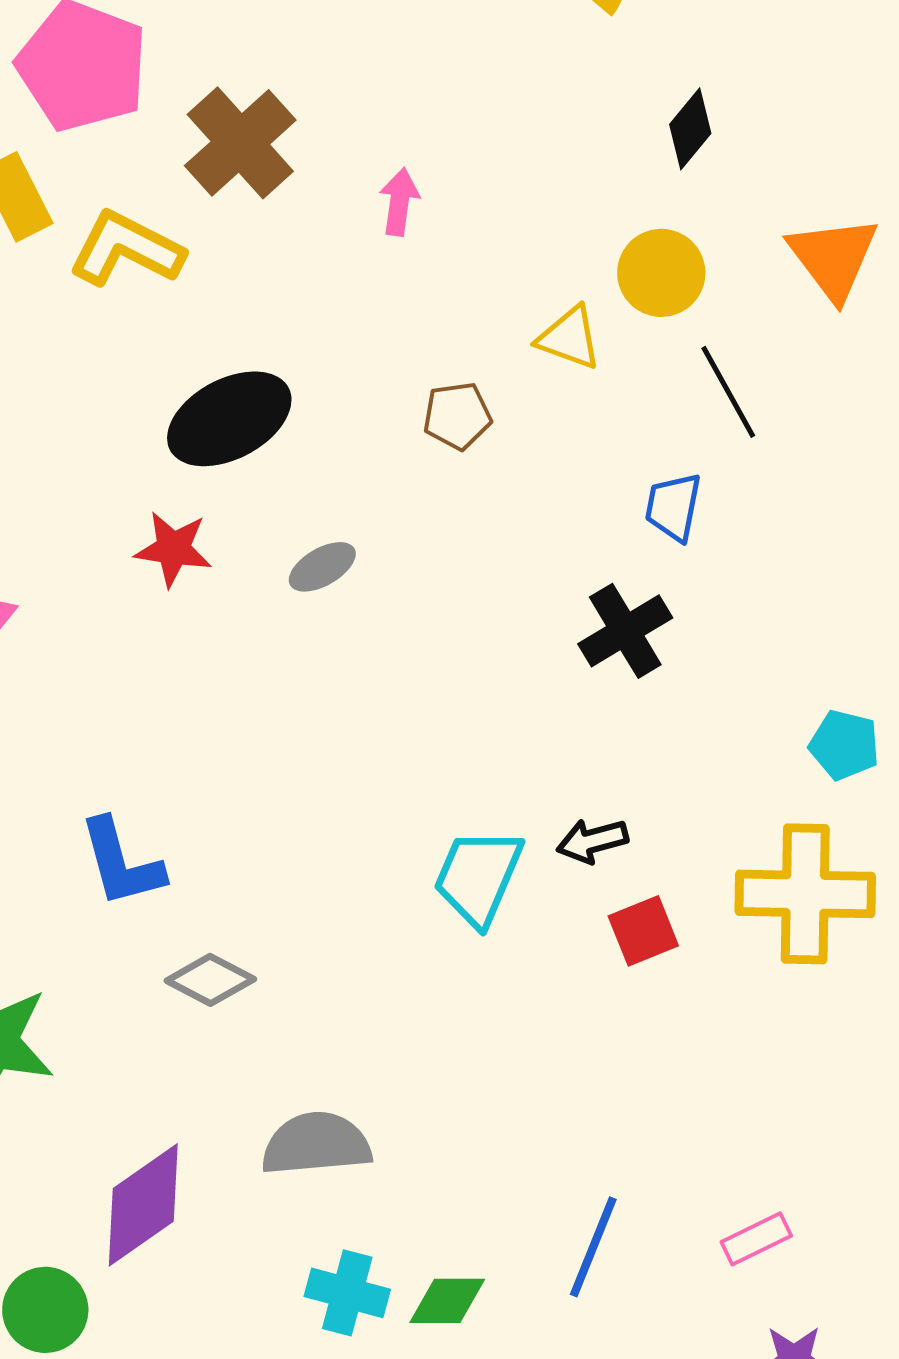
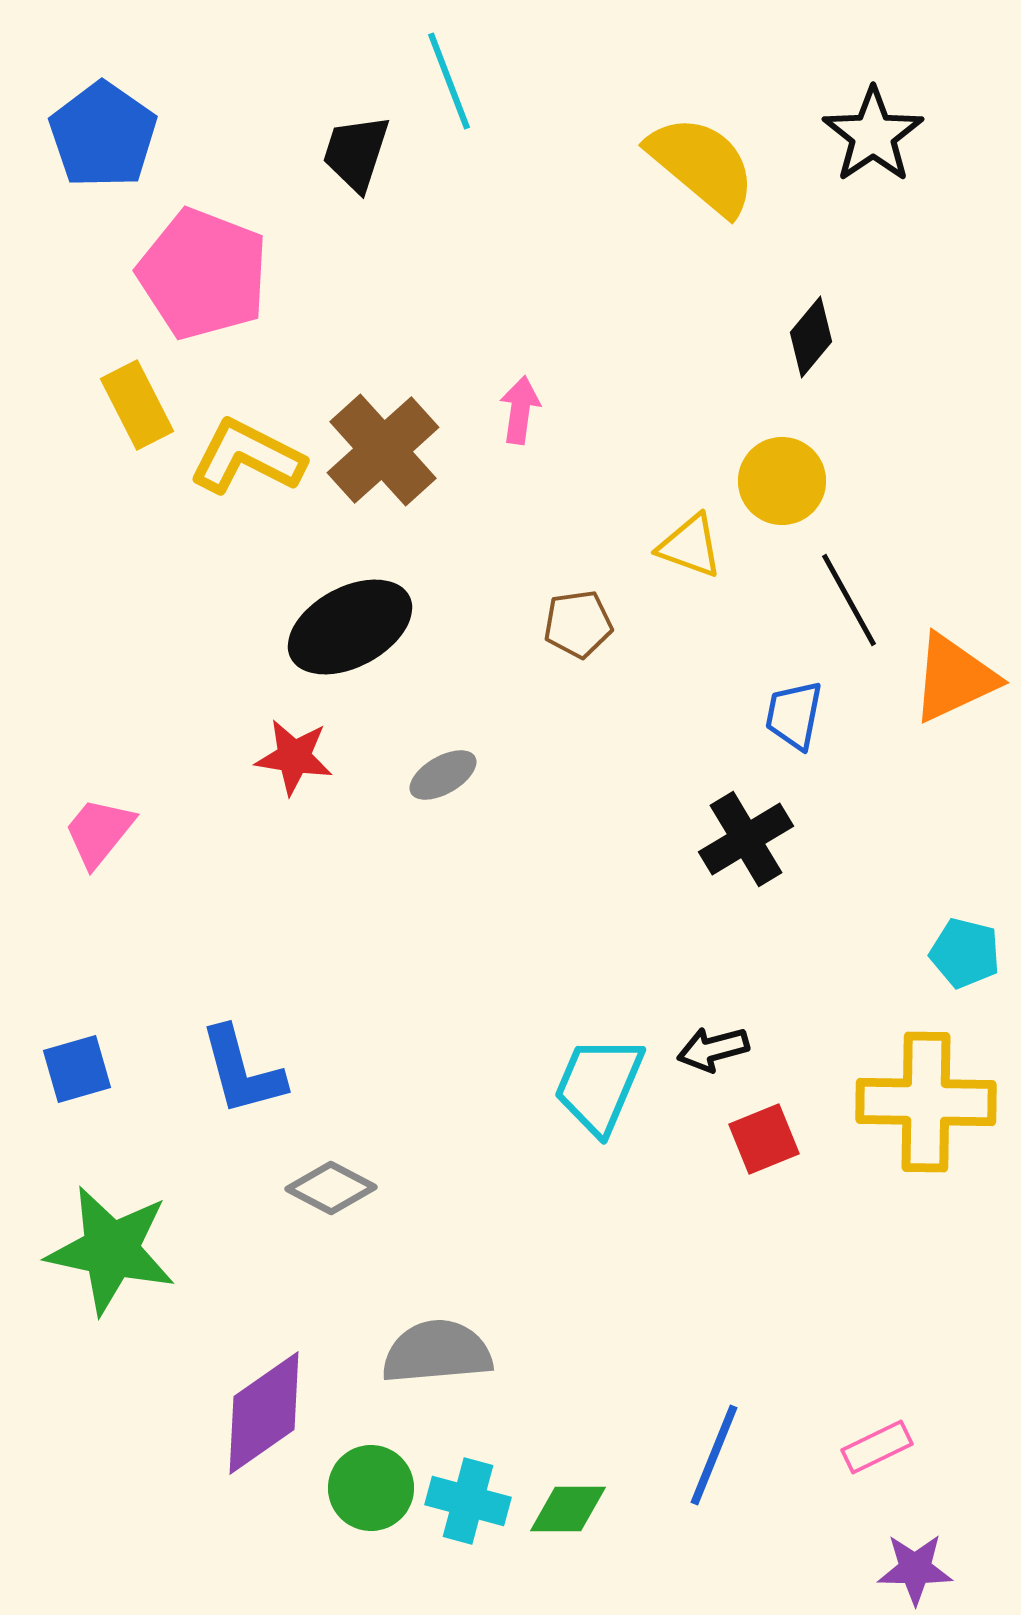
brown cross: (240, 143) -> (383, 450), moved
orange triangle: (833, 258) -> (954, 678), moved, turned 42
green circle: (45, 1310) -> (371, 1488), moved

